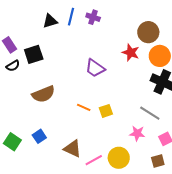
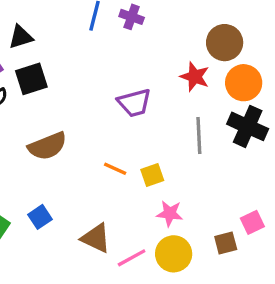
black triangle: (50, 21) -> (21, 37), moved
purple trapezoid: (95, 68) -> (134, 103), turned -50
gray line: (150, 113) -> (199, 136), moved, turned 55
pink star: (137, 133) -> (170, 213), moved
brown square: (158, 161) -> (226, 243), moved

